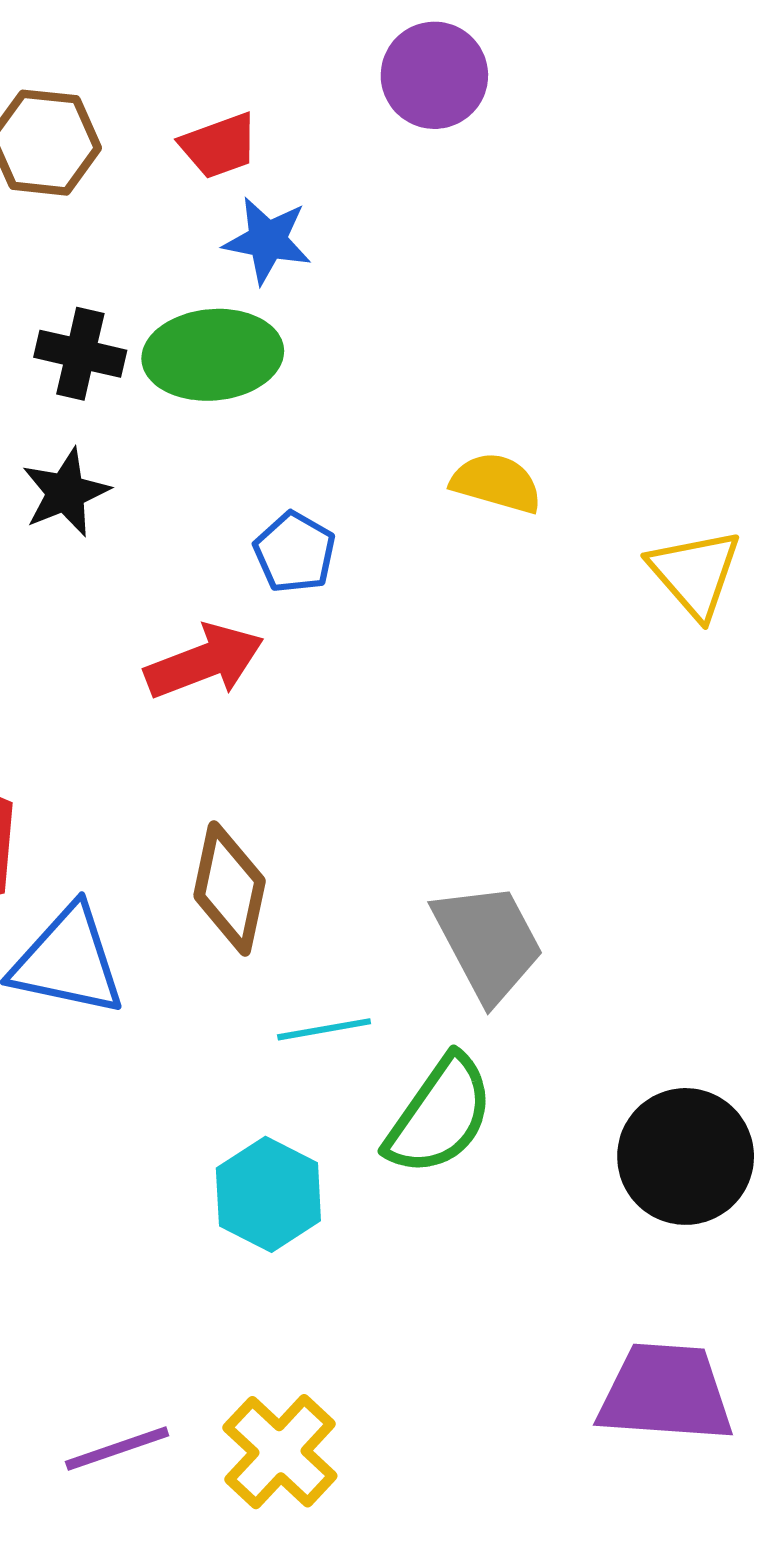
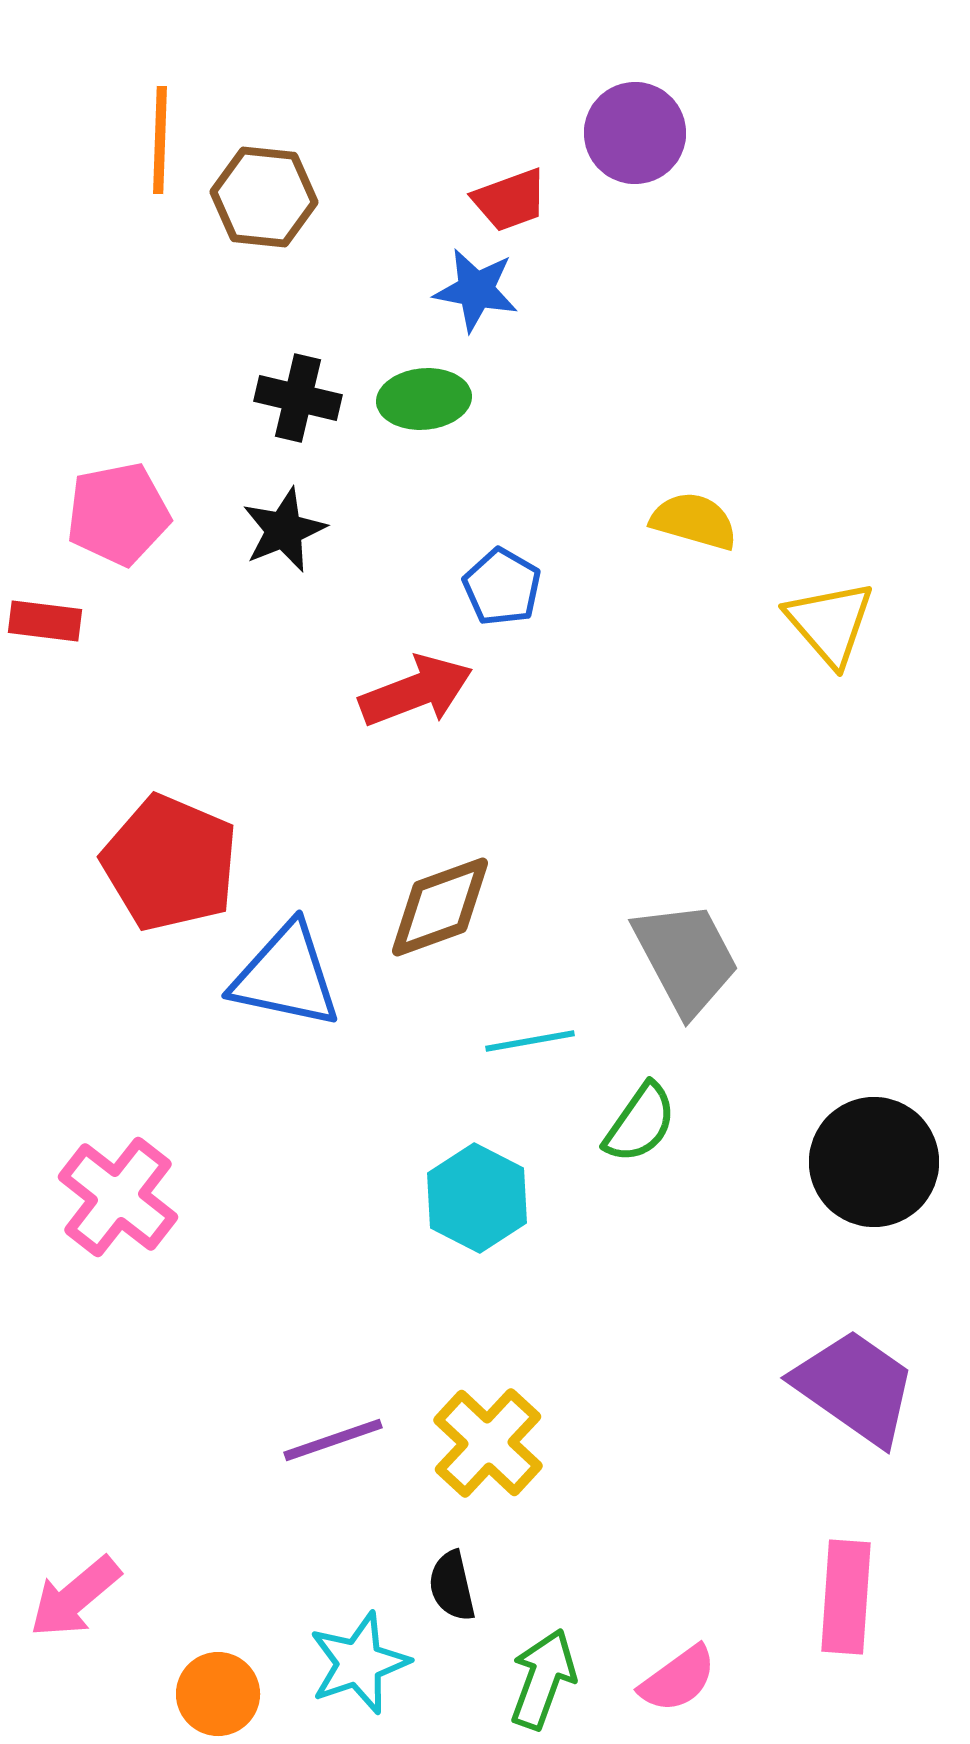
red trapezoid: (219, 146) -> (510, 200), moved
green ellipse: (213, 355) -> (424, 399), size x0.7
yellow triangle: (695, 573) -> (830, 623), moved
brown diamond: (230, 889) -> (440, 907), turned 58
green semicircle: (440, 1115) -> (640, 1123), size x0.7
purple trapezoid: (666, 1393) -> (855, 1387), turned 31

